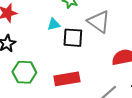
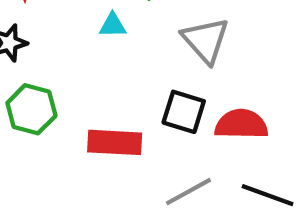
black square: (73, 38) -> (184, 112), moved

